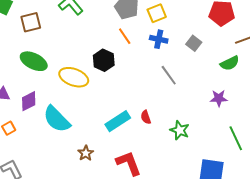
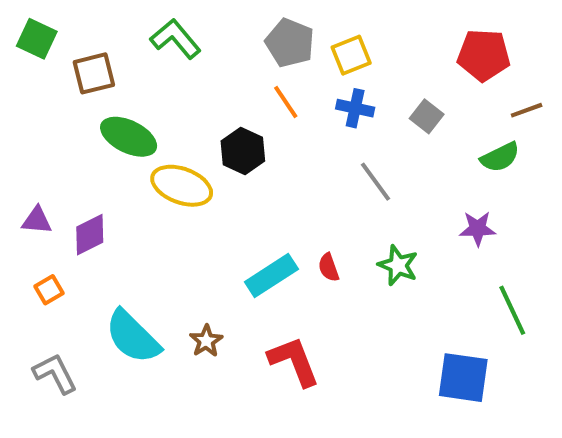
green ellipse: (34, 61) -> (129, 137), moved
cyan semicircle: (57, 119) -> (133, 337), moved
green star: (180, 130) -> (398, 265), moved

